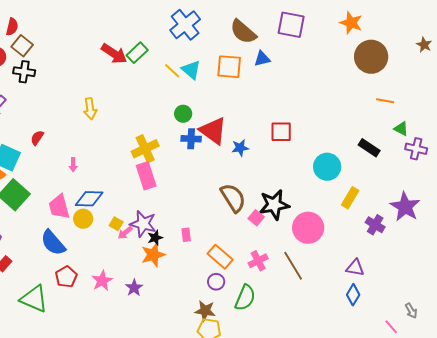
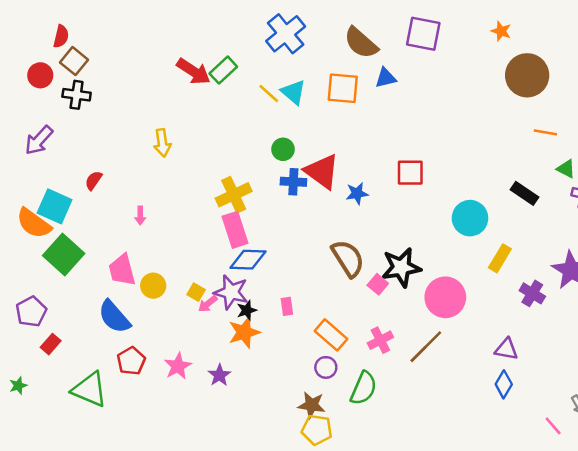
orange star: (351, 23) -> (501, 31), size x0.7
blue diamond: (89, 199) -> (248, 260), moved
brown line: (293, 266) -> (426, 347), turned 76

